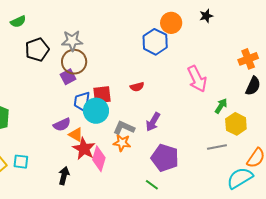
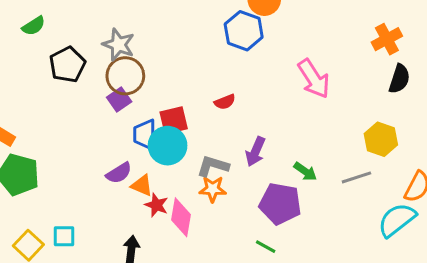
gray star: (72, 41) -> (118, 45), turned 30
green arrow: (221, 106) -> (305, 171), moved, turned 98
red star: (84, 149) -> (156, 205), size x0.7

